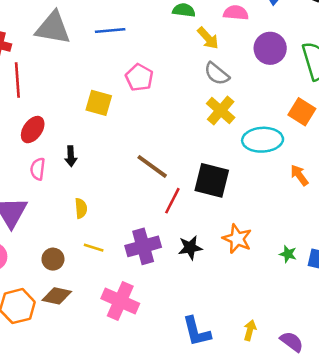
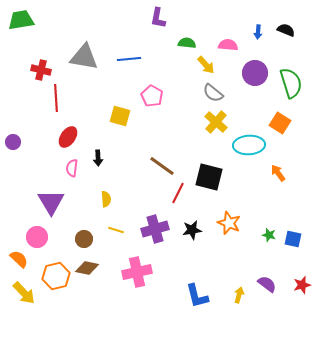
pink cross: (120, 301) -> (137, 272), turned -36
purple semicircle: (292, 342) -> (267, 284), moved

